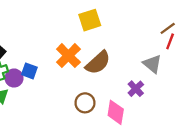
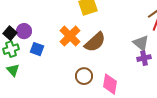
purple circle: (14, 78) -> (24, 31), moved
purple cross: (136, 89) -> (144, 58), moved, turned 32

